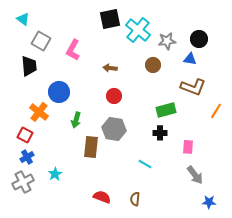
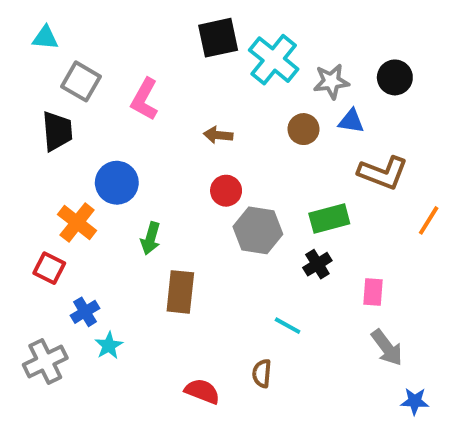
cyan triangle: (23, 19) -> (45, 38), turned -32
blue triangle: (190, 59) -> (351, 121), moved
gray hexagon: (114, 129) -> (258, 230), moved
black cross: (160, 133) -> (317, 264), turned -32
blue cross: (27, 157) -> (85, 312), moved
brown semicircle: (135, 199) -> (262, 373), moved

